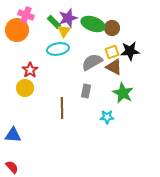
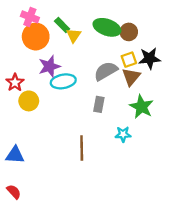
purple star: (68, 18) -> (49, 66), moved
orange circle: (17, 30) -> (36, 37), moved
cyan ellipse: (58, 49) -> (63, 81), moved
brown triangle: (114, 67) -> (131, 77), turned 42
red star: (30, 70) -> (15, 83), moved
brown line: (62, 108) -> (82, 148), moved

